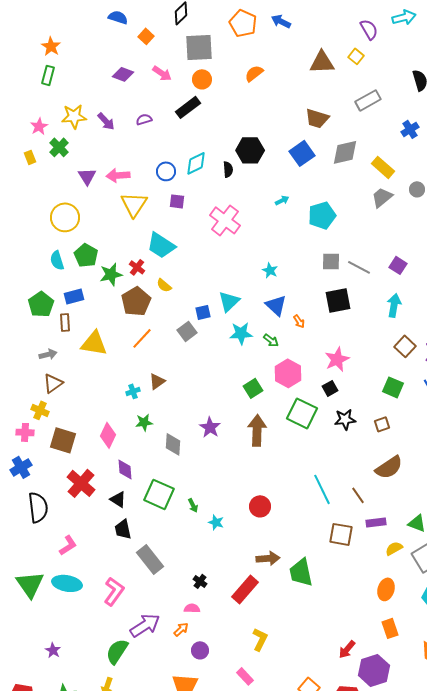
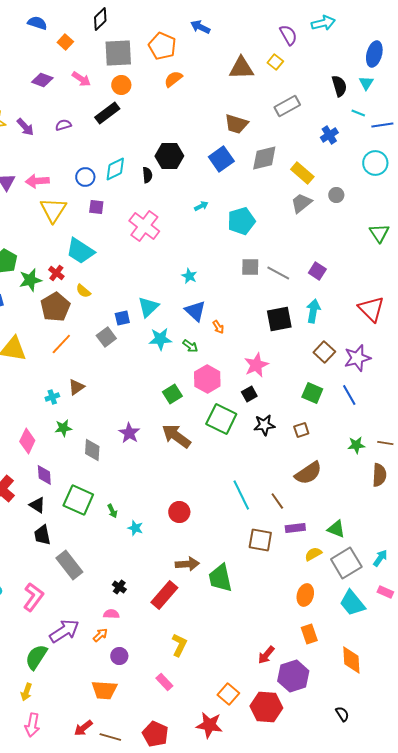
orange pentagon: (243, 23) -> (162, 46), moved
black square: (338, 300) -> (279, 319), moved
brown arrow: (257, 430) -> (176, 436), turned -56

